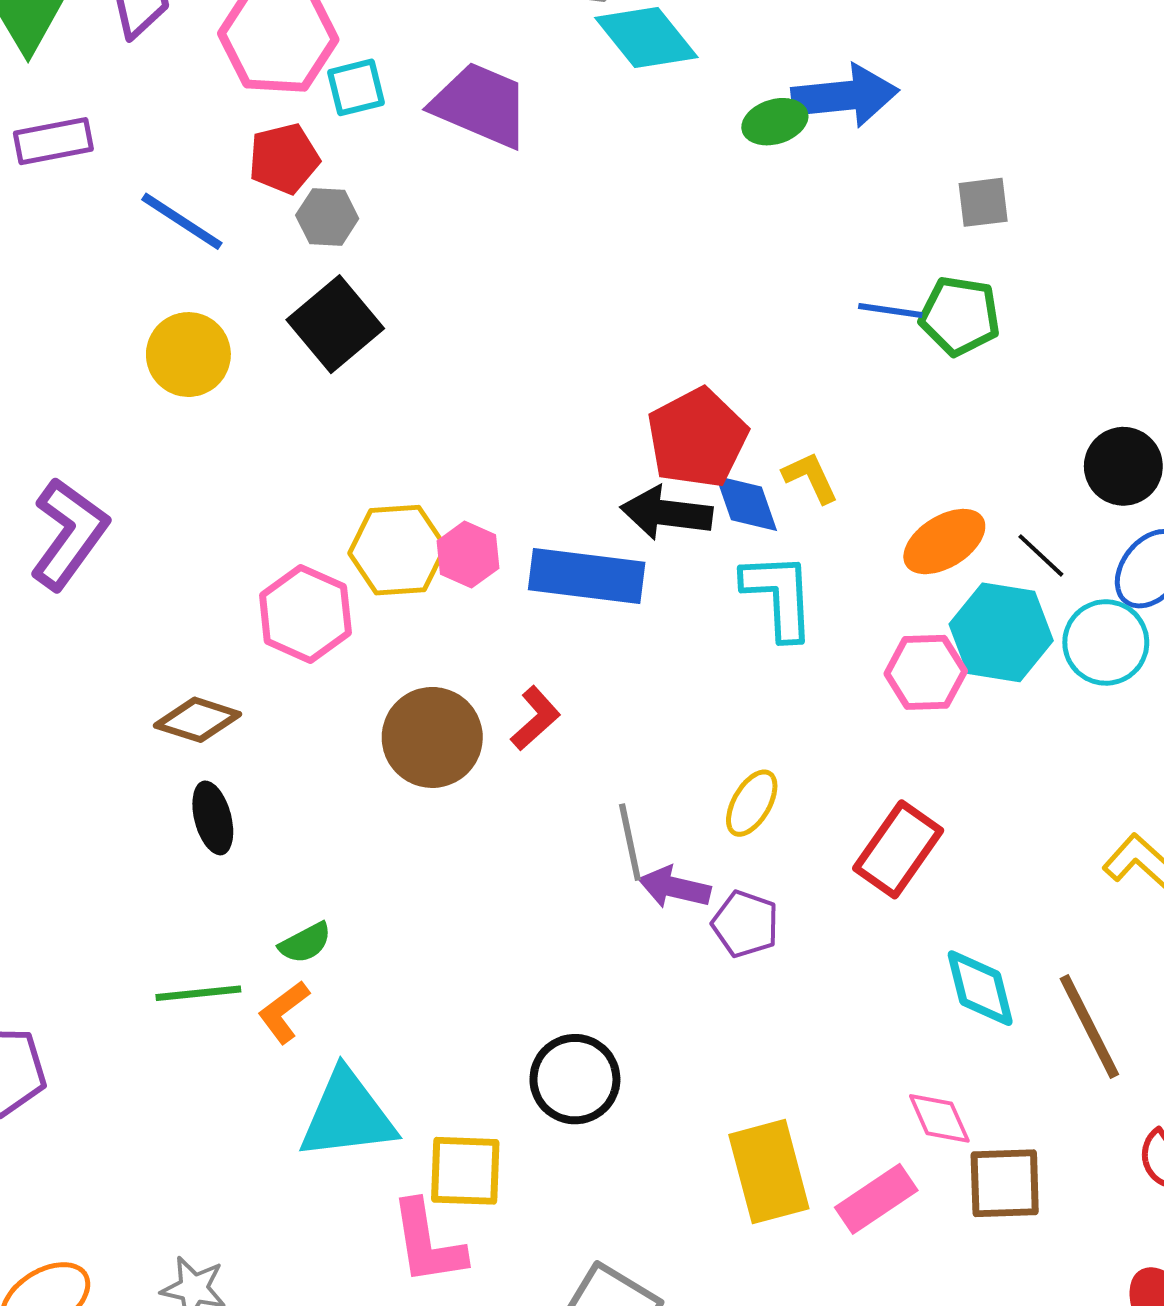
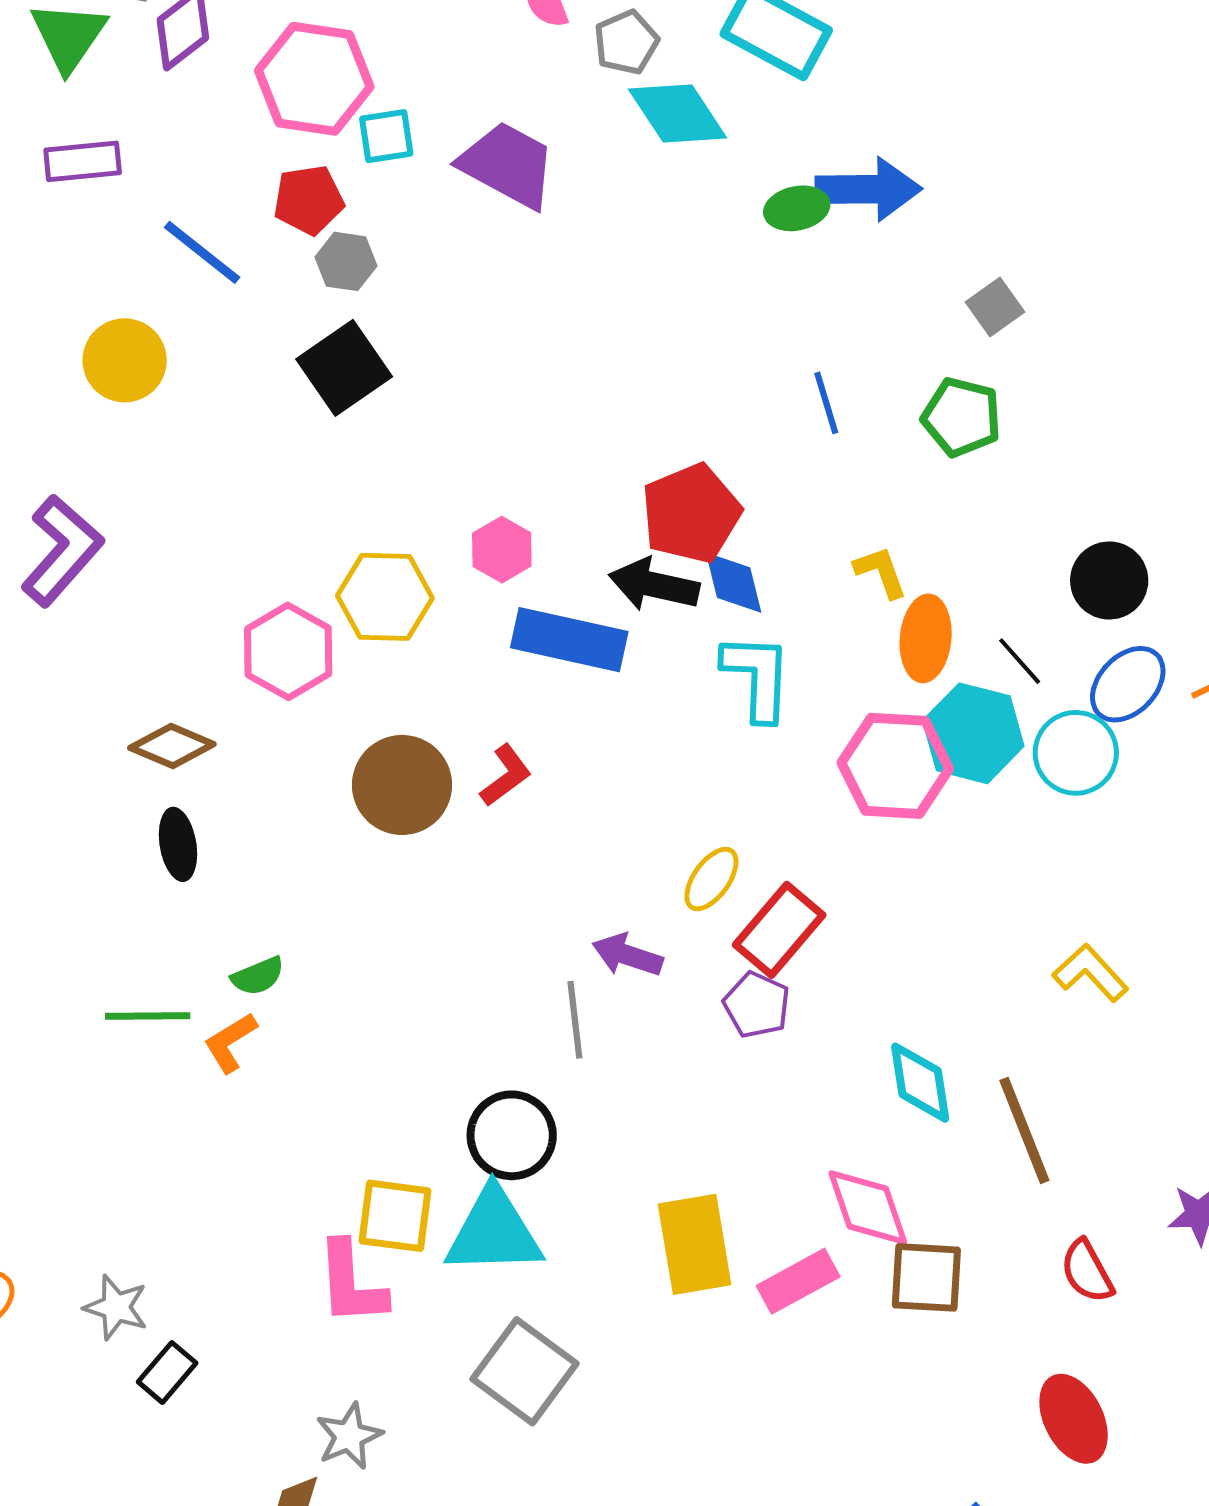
gray square: (983, 202) -> (995, 307), turned -34
blue line: (890, 310) -> (826, 403), moved, turned 60
yellow circle: (188, 355) -> (125, 360), moved
yellow L-shape: (810, 477) -> (881, 572), moved
orange ellipse: (944, 542) -> (926, 638), turned -58
pink hexagon: (468, 555) -> (502, 550), moved
pink hexagon: (926, 672) -> (895, 766), size x1.4
gray line: (630, 842) -> (575, 1020), moved
red rectangle: (898, 849) -> (779, 930), moved
purple pentagon: (745, 924) -> (757, 1005), moved
cyan triangle: (347, 1115) -> (494, 1232), moved
pink diamond: (939, 1118) -> (868, 1207), size x1.4

